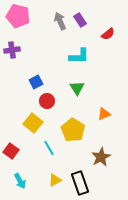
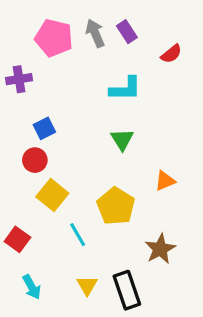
pink pentagon: (18, 16) -> (54, 38), moved
blue square: (36, 82) -> (44, 128), moved
red circle: (47, 101) -> (35, 160), moved
yellow triangle: (55, 180) -> (87, 285), turned -32

